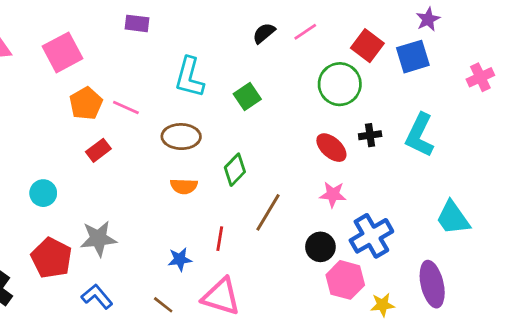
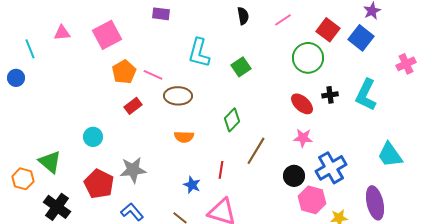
black semicircle: (264, 33) -> (243, 16), moved, turned 120
blue square: (413, 57) -> (361, 38), turned -35
pink cross: (480, 77) -> (406, 64), moved
brown ellipse: (181, 137) -> (178, 96), moved
orange semicircle: (184, 186) -> (184, 137), moved
blue star: (180, 259) -> (192, 185), turned 30

